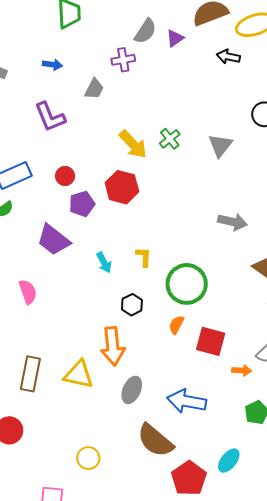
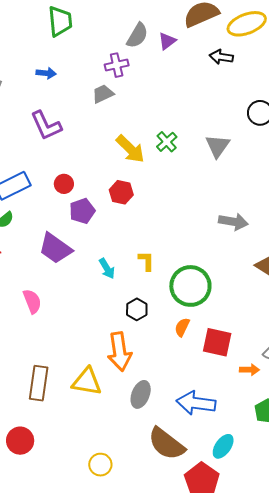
gray trapezoid: (94, 89) -> (103, 94), moved, turned -140
red hexagon: (122, 187) -> (121, 192), size x0.7
cyan ellipse: (229, 461) -> (223, 446), moved

